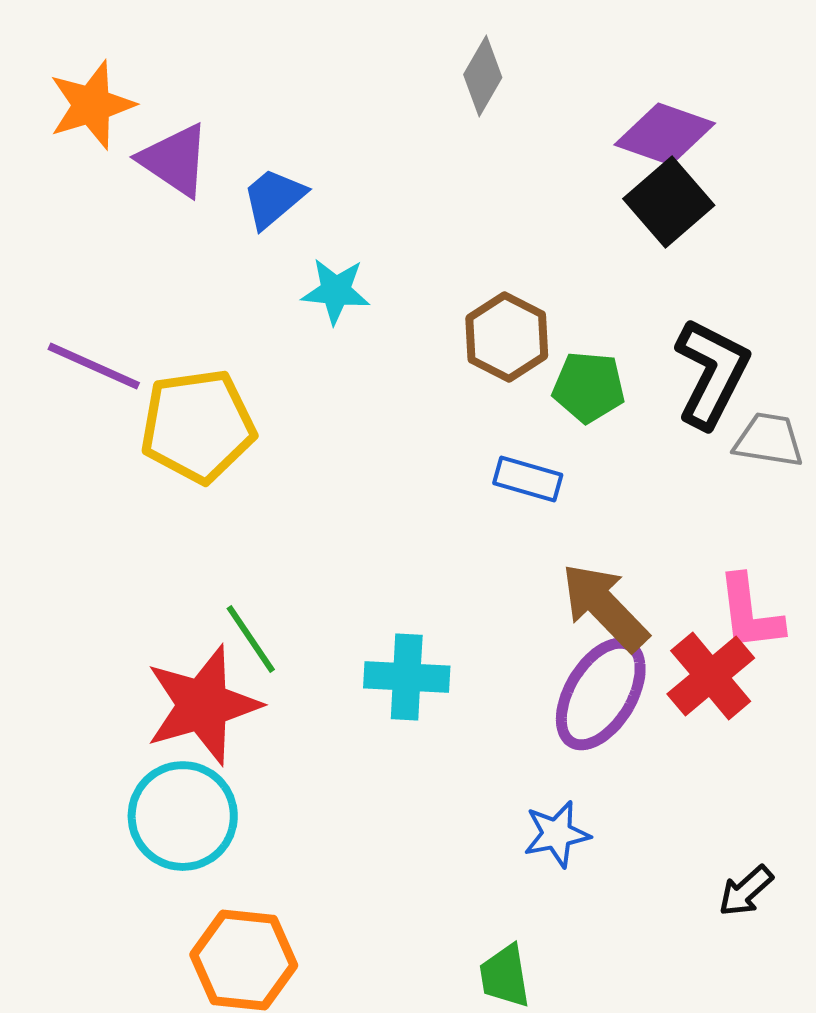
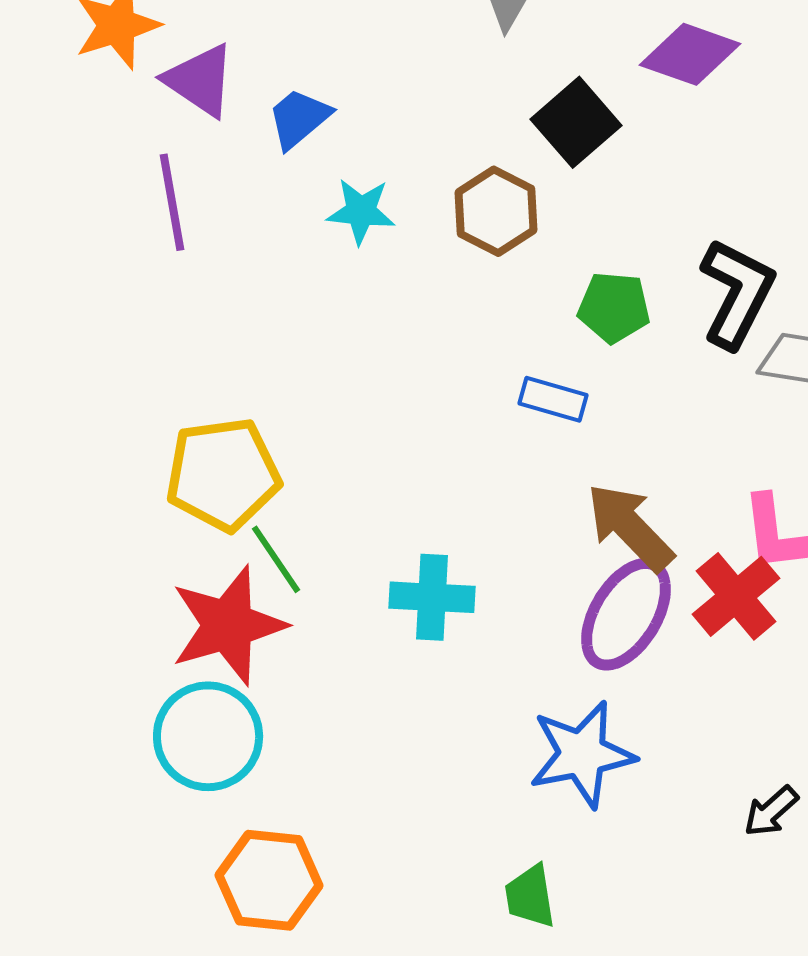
black square: (669, 202) -> (576, 122), moved
brown hexagon: (507, 337) -> (496, 211), moved
purple line: (94, 366) -> (172, 202), moved, turned 56
yellow pentagon: (198, 426) -> (223, 474), moved
blue star: (557, 834) -> (582, 754), size x1.6

